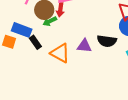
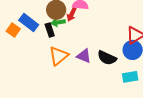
black rectangle: (35, 42) -> (50, 30), moved
orange triangle: (60, 53) -> (59, 56), turned 35

